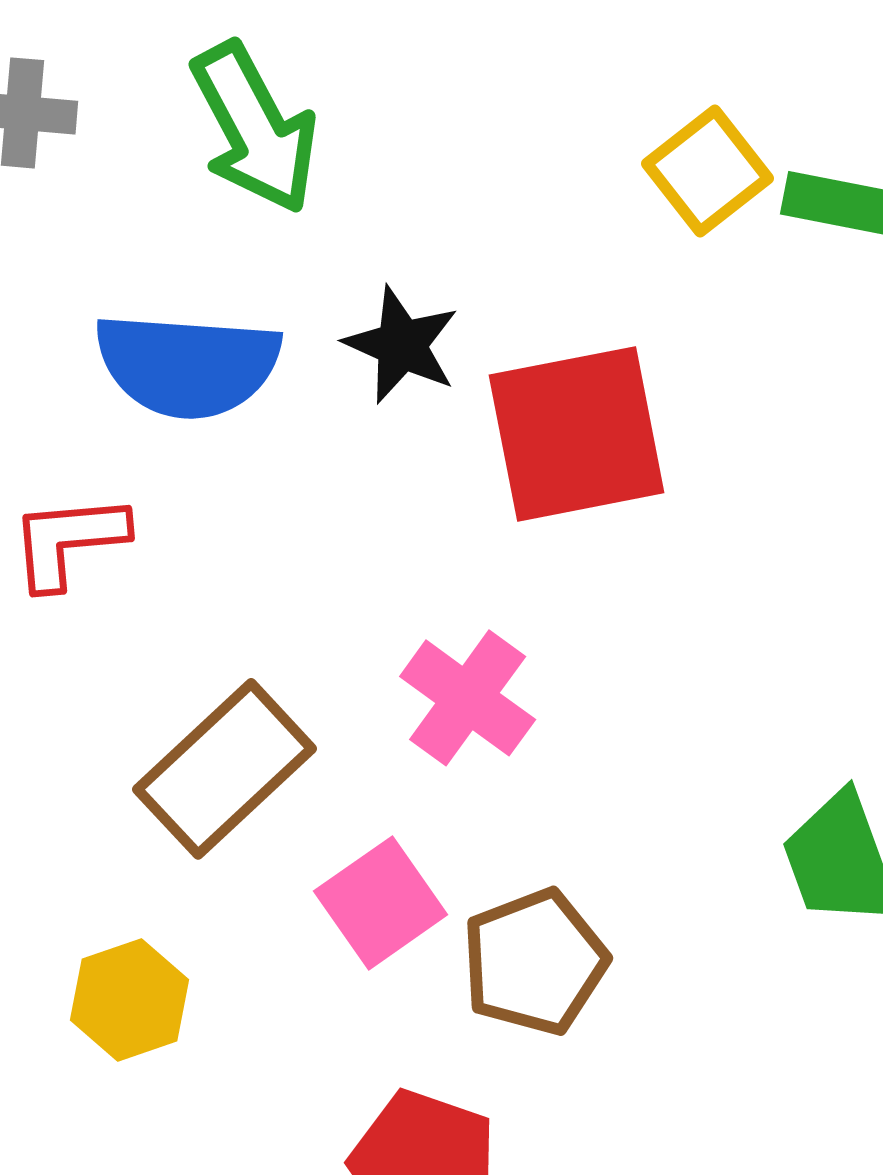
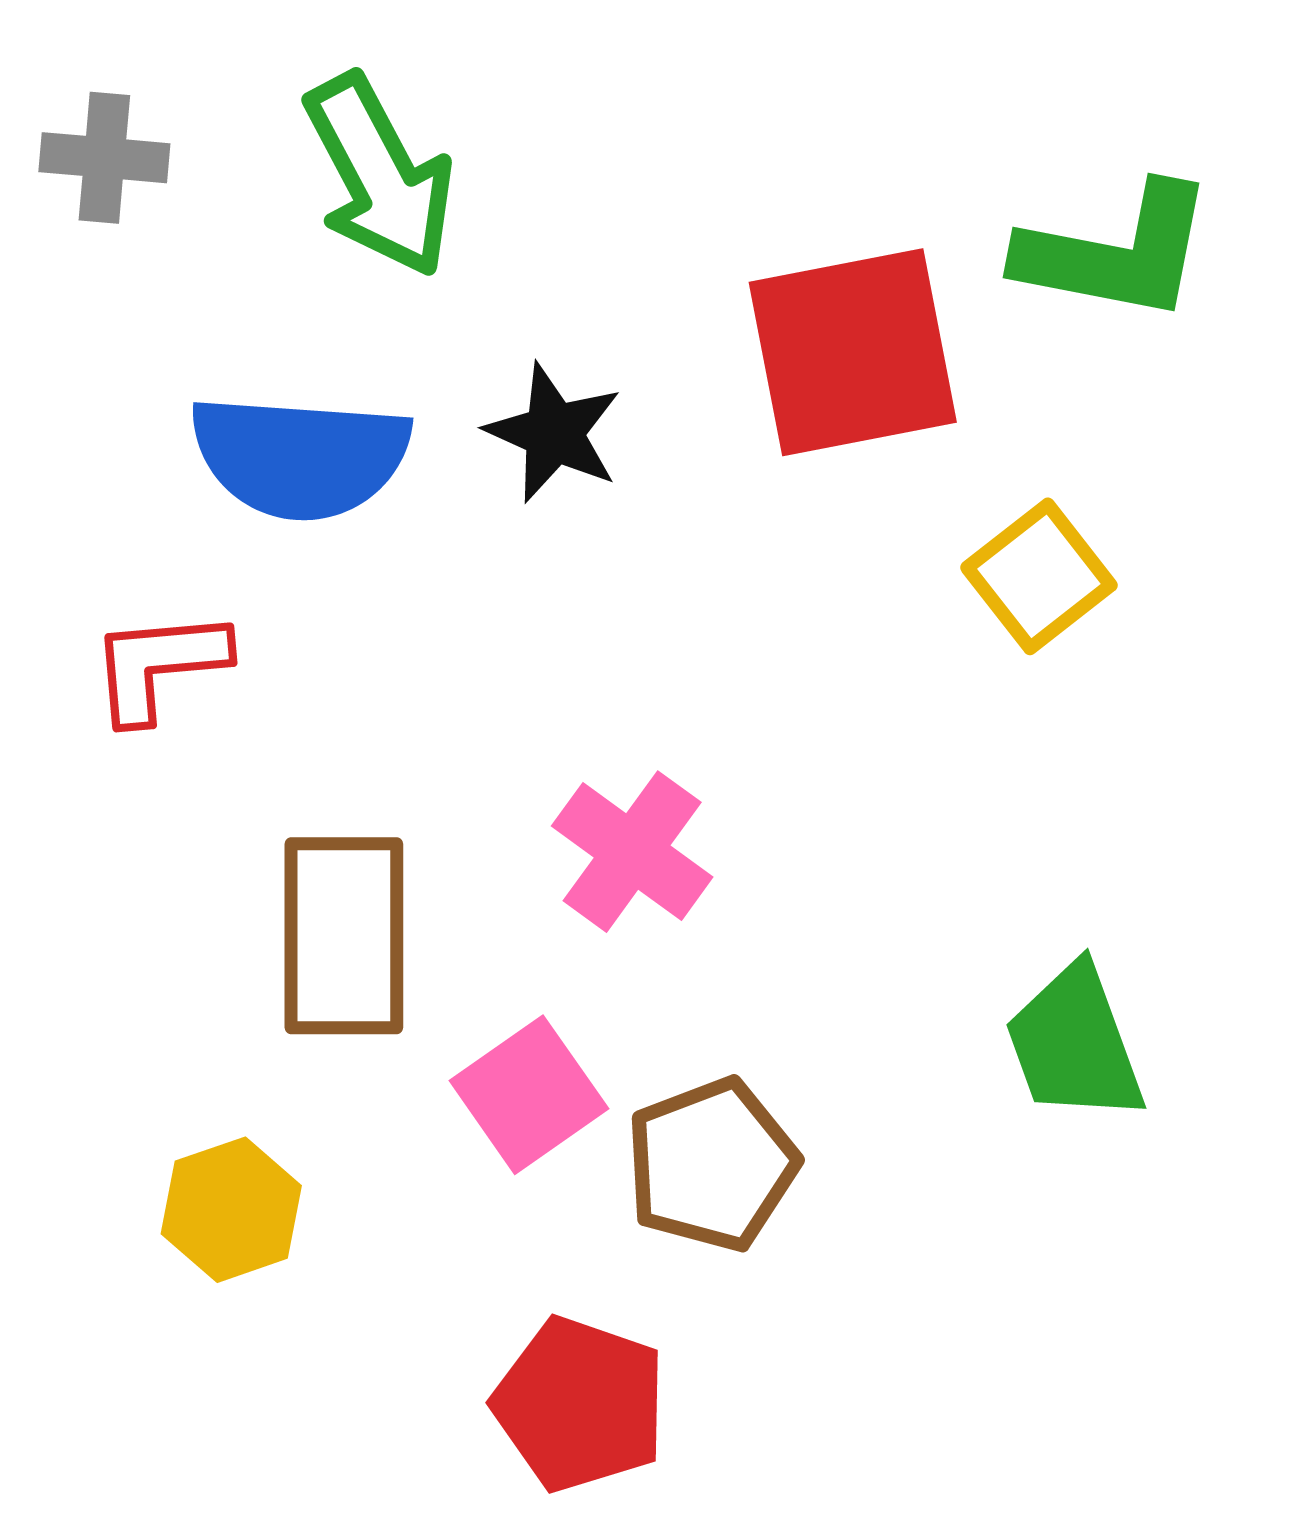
yellow square: (708, 171) -> (1039, 576), moved
red square: (577, 434) -> (853, 352), moved
brown rectangle: (225, 769) -> (344, 936), turned -47

